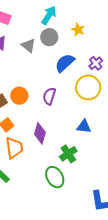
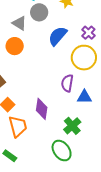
orange circle: (19, 96) -> (15, 46), moved
purple semicircle: (49, 96) -> (67, 83), moved

